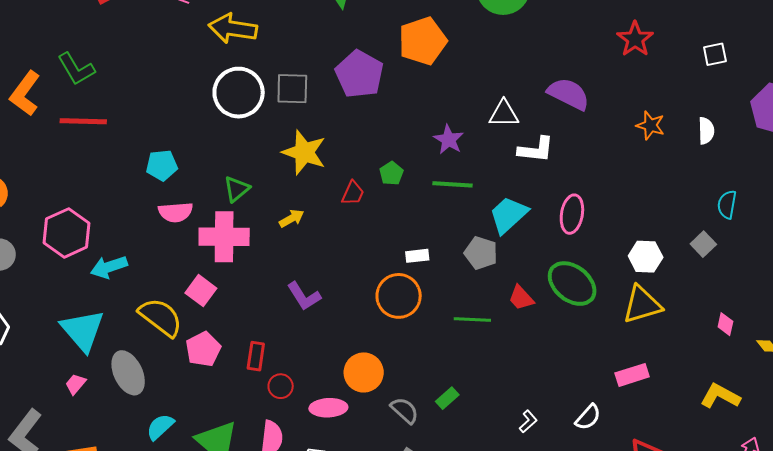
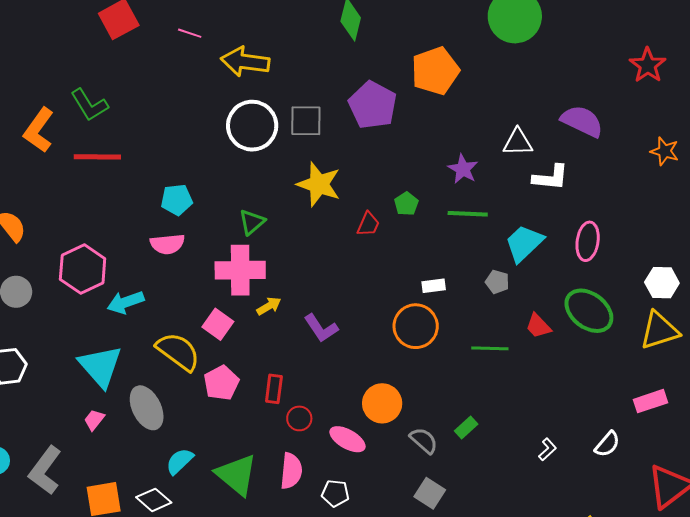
pink semicircle: (176, 212) -> (167, 244), moved
yellow arrow: (292, 218) -> (269, 306), moved
gray pentagon: (481, 253) -> (497, 282), size x0.7
pink ellipse: (328, 408) -> (348, 439), turned 33

